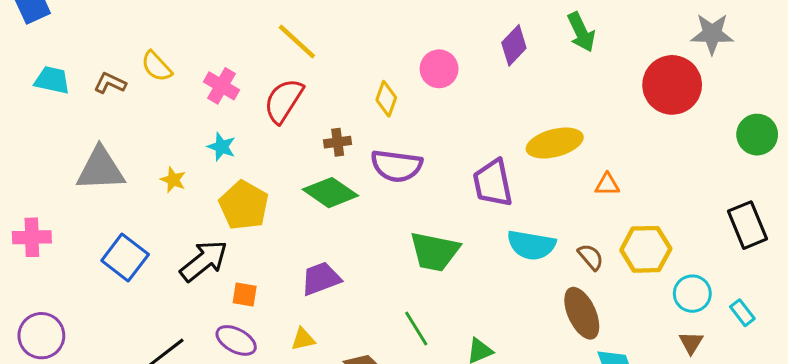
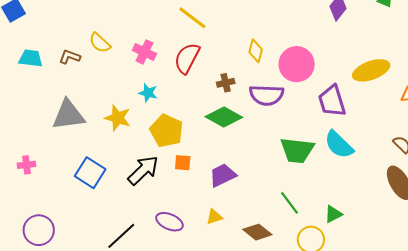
pink circle: (439, 69) -> (297, 64), moved, size x1.4
yellow star: (173, 180) -> (118, 118), size x1.5
pink cross: (32, 237) -> (26, 165), size x0.7
cyan semicircle: (531, 245) -> (339, 145), moved, turned 40
orange square: (245, 295) -> (183, 163), moved

